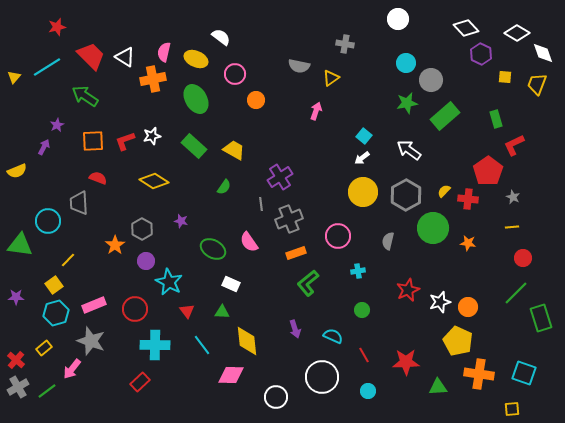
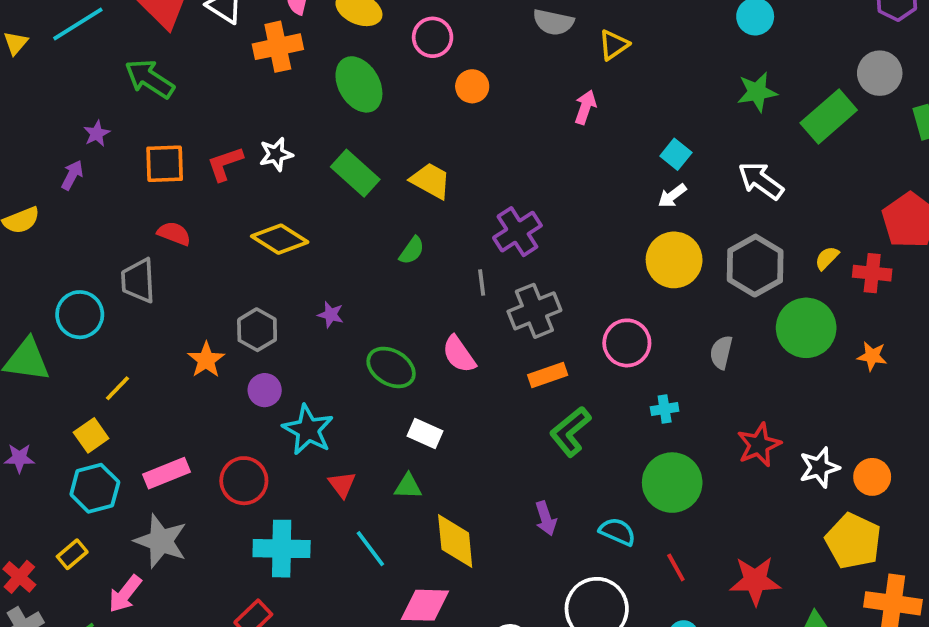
gray circle: (431, 80) -> (880, 73), moved
green circle: (362, 310) -> (672, 483), size x2.0

